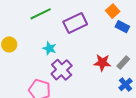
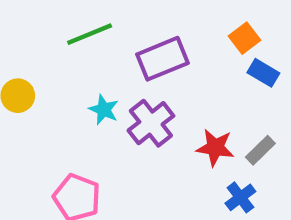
purple cross: (62, 70) -> (151, 123), moved
blue cross: (125, 84) -> (240, 197), moved

